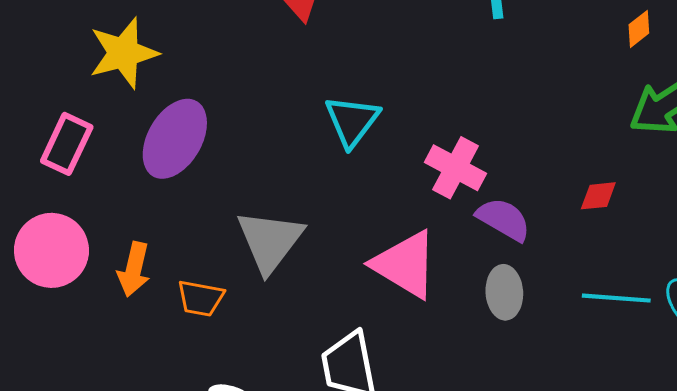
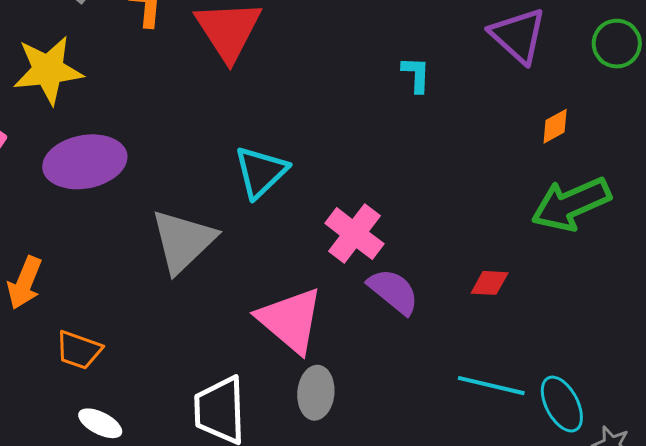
purple ellipse: (175, 139) -> (85, 162), turned 40
gray triangle: (270, 241) -> (183, 241), moved
gray ellipse: (504, 292) -> (316, 393), moved
orange trapezoid: (201, 298) -> (79, 350), moved

